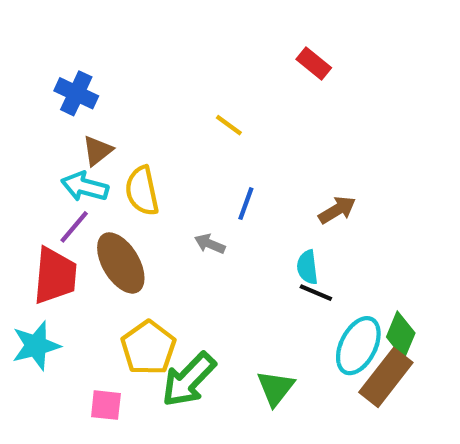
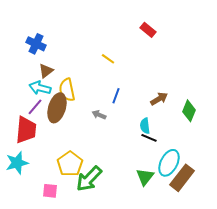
brown ellipse: (121, 263) -> (57, 108), moved, turned 48
green diamond: (401, 335) -> (189, 111), moved
green triangle: (276, 388) -> (145, 177), moved

